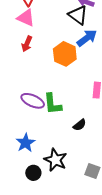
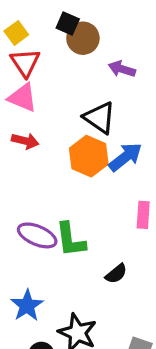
black triangle: (78, 15) -> (100, 118), moved
blue arrow: (87, 38) -> (125, 157), moved
red arrow: (27, 44) -> (25, 141), turned -98

